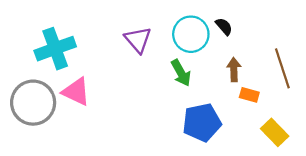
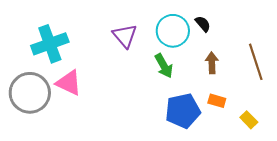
orange rectangle: (249, 95) -> (217, 101), moved
yellow rectangle: (275, 132) -> (249, 120), size x0.7

